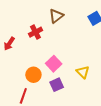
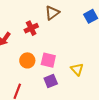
pink square: (54, 64) -> (48, 60), turned -35
orange circle: (33, 75) -> (27, 60), moved

